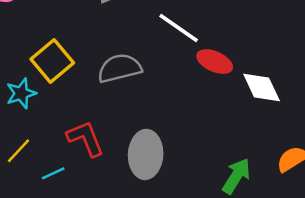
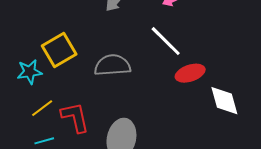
red ellipse: (215, 62) -> (190, 73), turned -52
yellow line: (19, 151) -> (42, 108), moved

